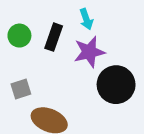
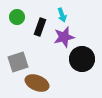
green circle: (19, 36) -> (17, 17), moved
gray square: (21, 89) -> (18, 62), size x1.5

